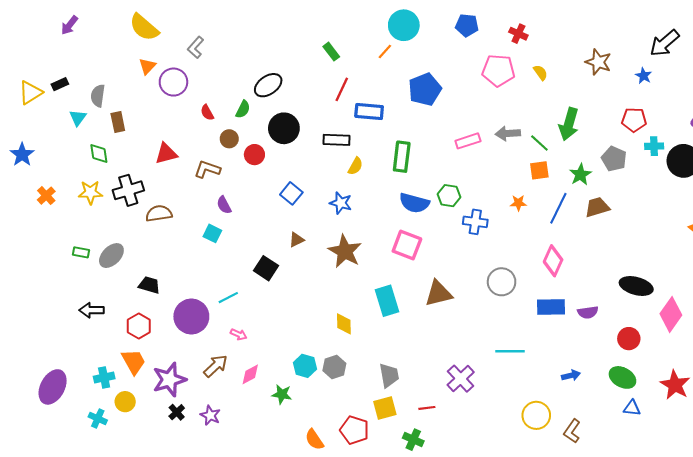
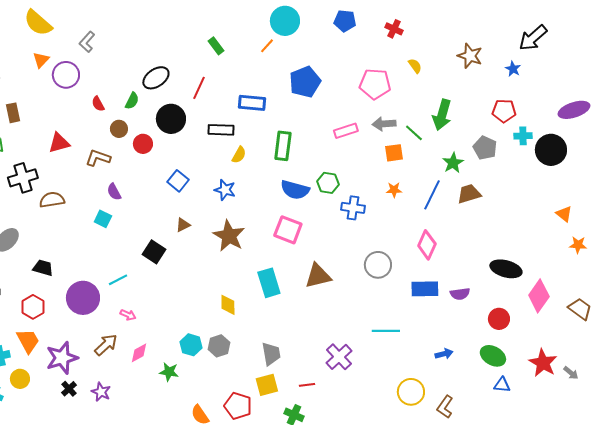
pink pentagon: (498, 70) -> (375, 84), moved
red line: (342, 89) -> (199, 88), moved
orange square: (539, 170) -> (394, 153), moved

